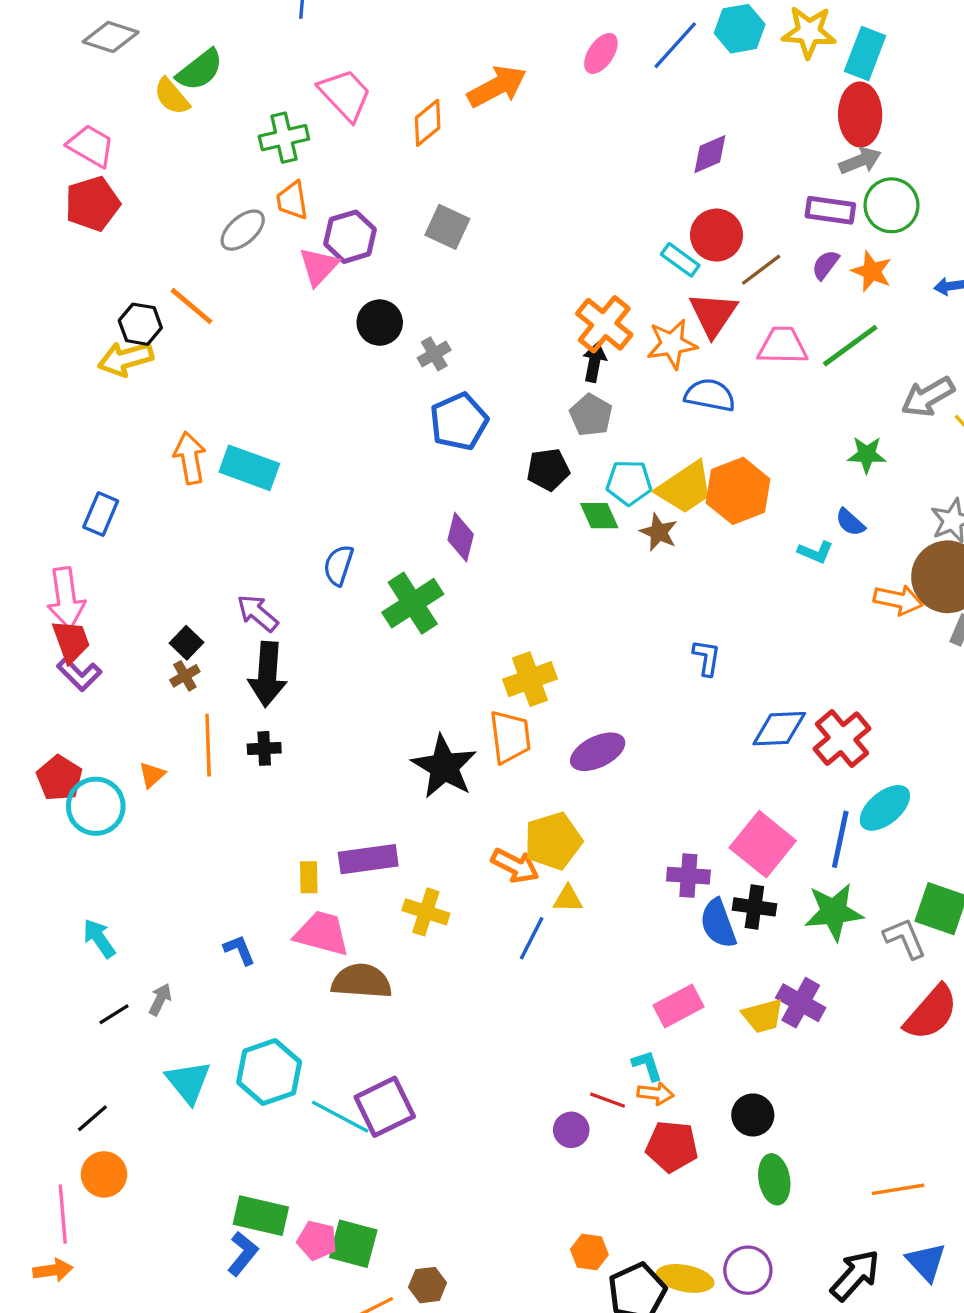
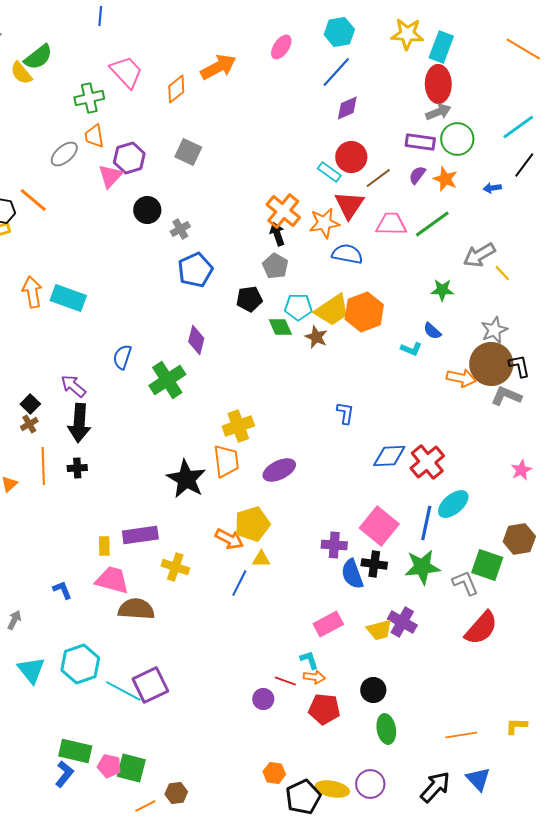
cyan hexagon: (740, 29) -> (339, 32), moved
blue line: (675, 45) -> (336, 72), moved
black arrow: (594, 362) -> (277, 234), turned -30

